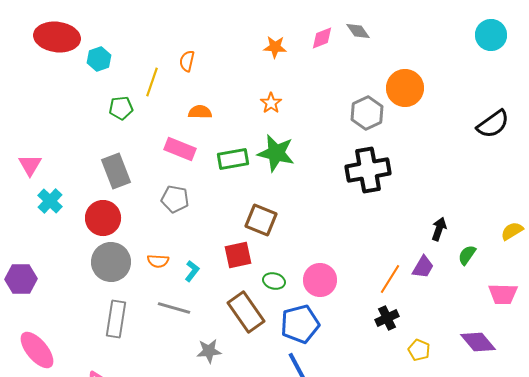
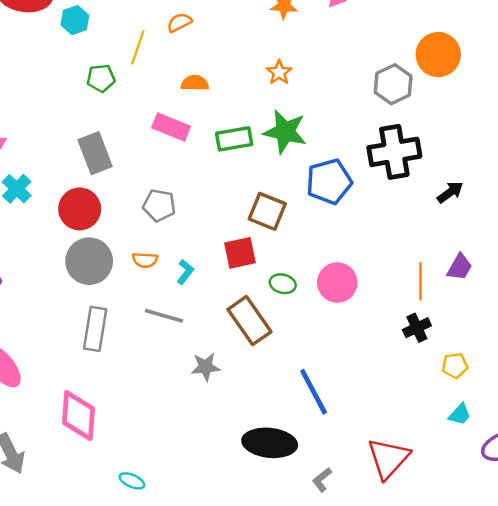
orange semicircle: (187, 61) -> (179, 22), turned 50
gray pentagon: (175, 199) -> (159, 205), moved
black arrow: (439, 229) -> (450, 192), moved, turned 35
orange line: (390, 279) -> (420, 281), turned -32
blue pentagon: (300, 324) -> (329, 182), moved
yellow pentagon: (419, 350) -> (455, 366), turned -30

